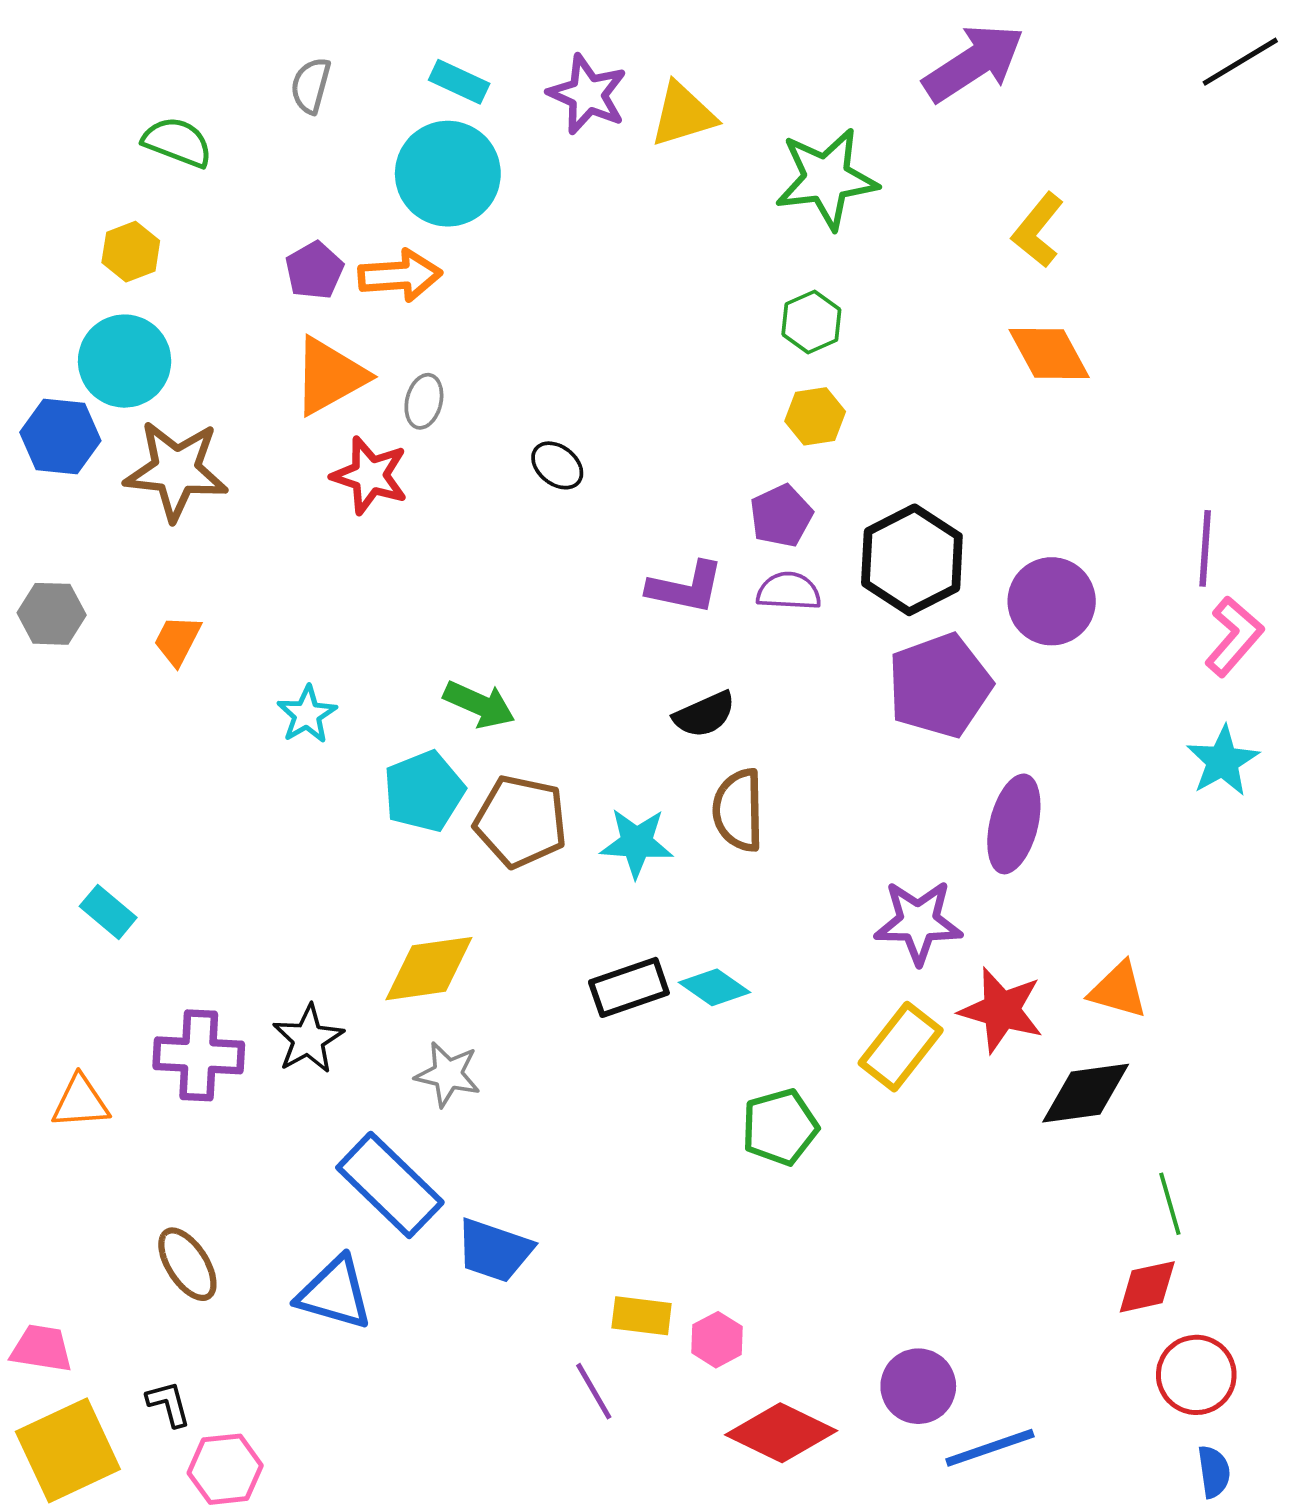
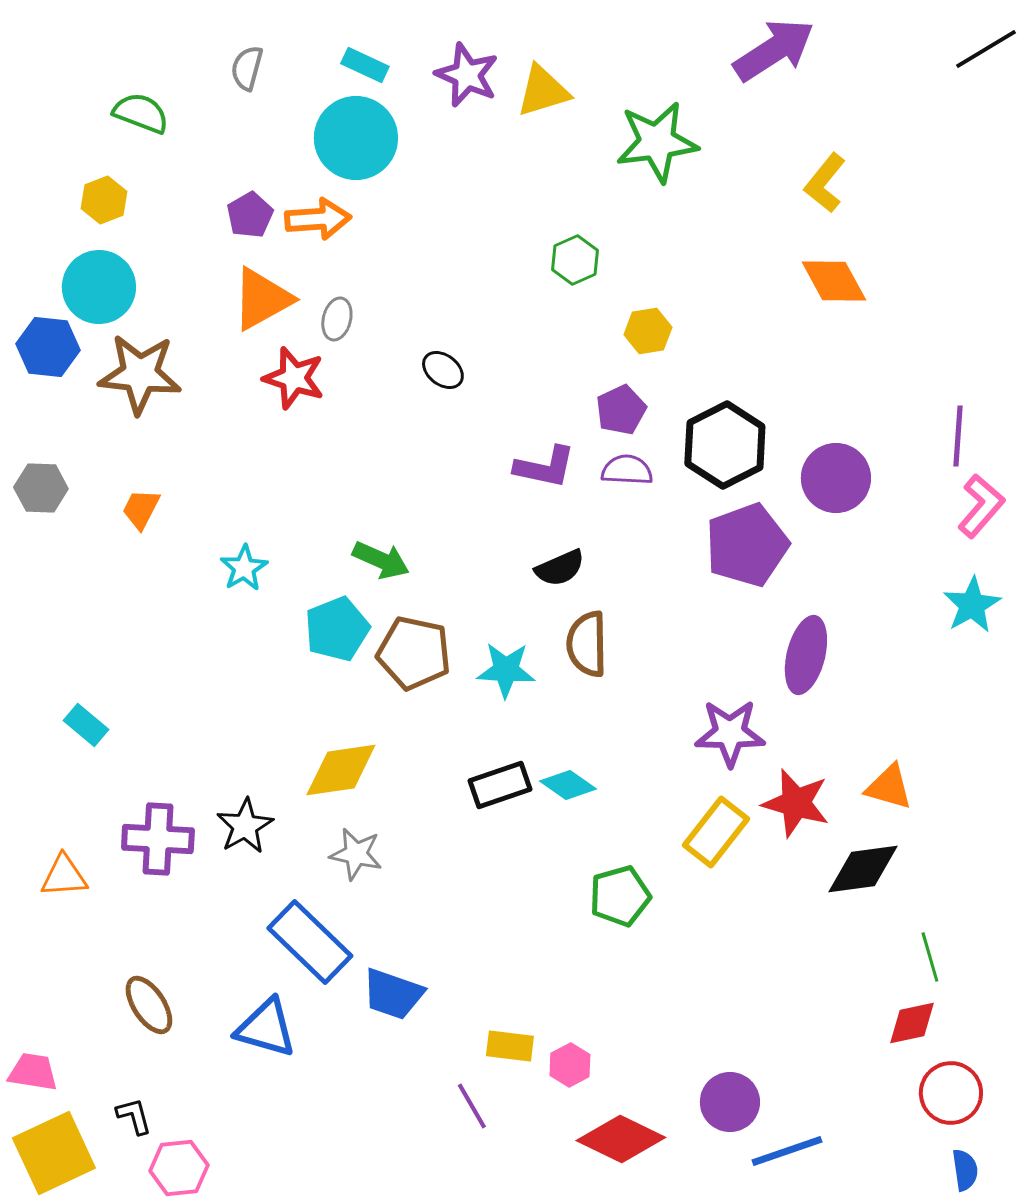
green hexagon: (811, 322) -> (575, 260), moved

